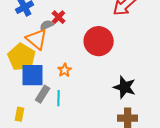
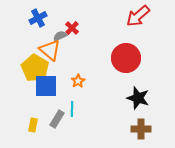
red circle: (99, 41) -> (126, 58), moved
gray rectangle: (43, 94) -> (57, 119), moved

